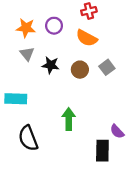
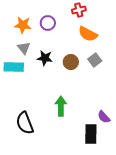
orange semicircle: (87, 38) -> (88, 34), moved
cyan rectangle: (16, 99) -> (14, 67), moved

